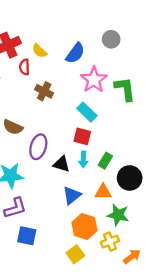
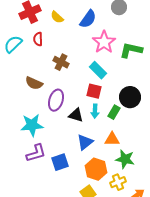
red semicircle: (24, 67) -> (38, 39), moved
green L-shape: (125, 89) -> (131, 50), turned -70
brown cross: (44, 91) -> (61, 62), moved
black circle: (130, 178) -> (130, 97), moved
blue square: (27, 236) -> (60, 162), moved, turned -30

